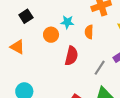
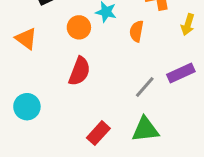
red semicircle: (71, 56) -> (79, 71), moved

